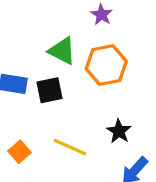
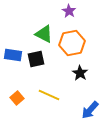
black star: (119, 131) -> (80, 73), moved

